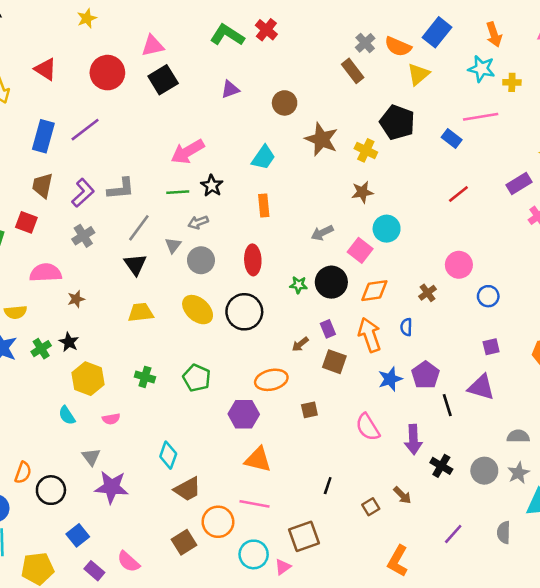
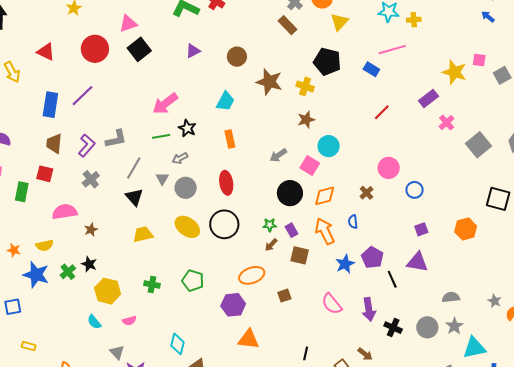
green star: (298, 285) -> (270, 225), moved

